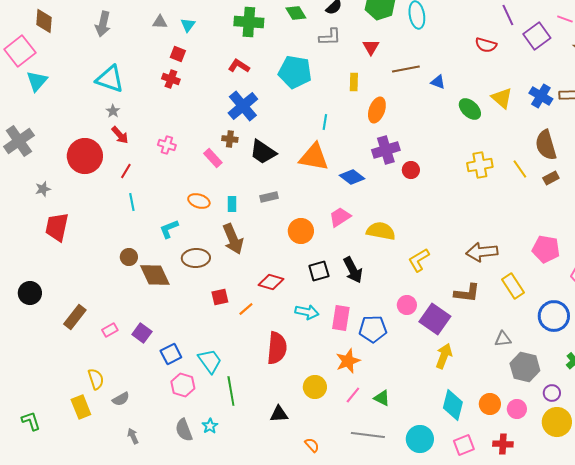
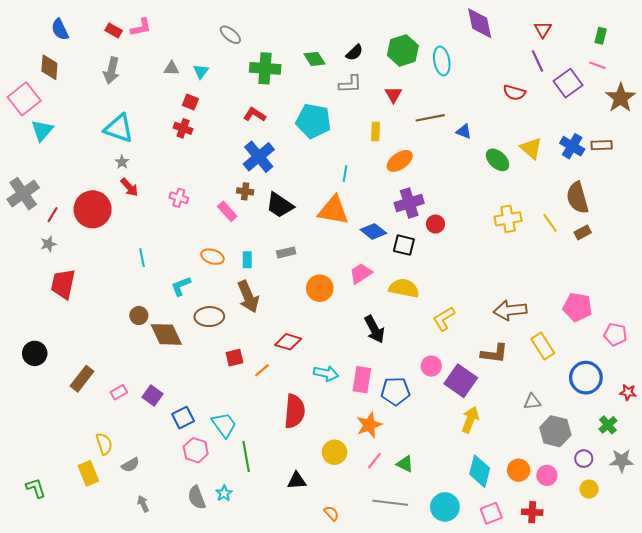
orange ellipse: (377, 110) -> (400, 161), turned 35
red line: (126, 171) -> (53, 215), moved
black square: (319, 271) -> (404, 245), moved, turned 30
yellow circle: (557, 422) -> (589, 489), size x0.6

